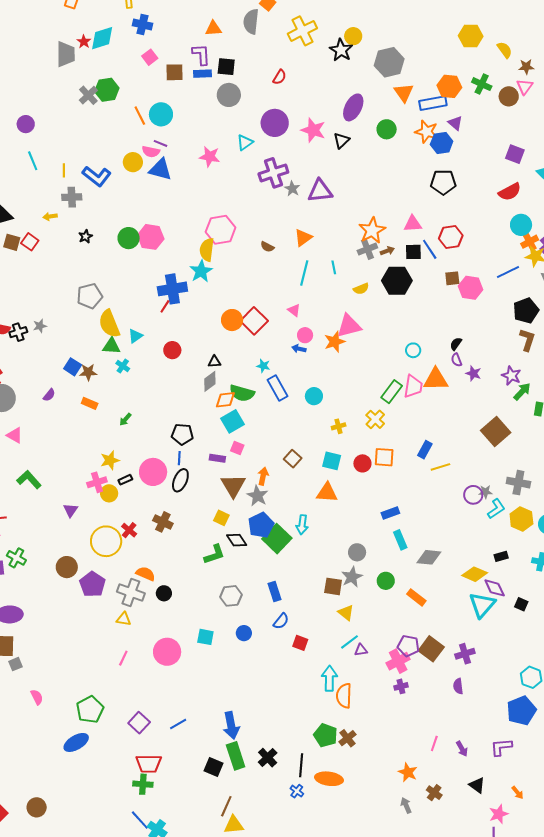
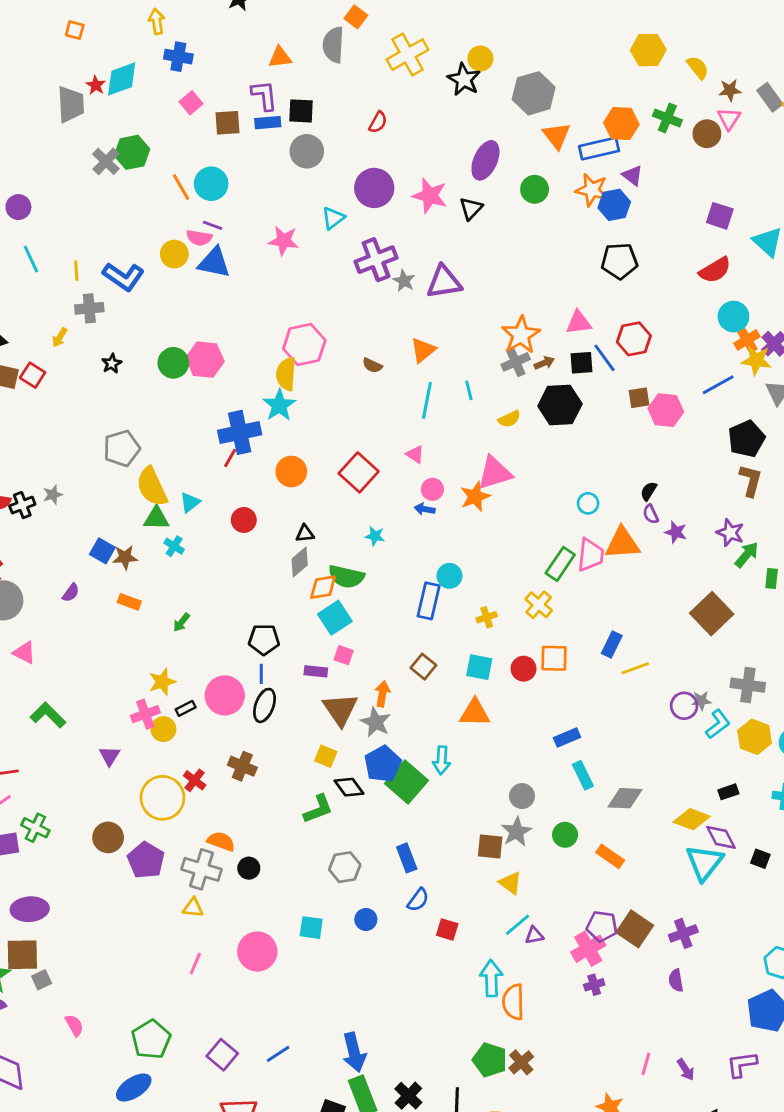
yellow arrow: (50, 216) -> (60, 337), turned -48
orange circle: (232, 320) -> (291, 471), moved
blue rectangle: (277, 388) -> (429, 601), moved, turned 45

